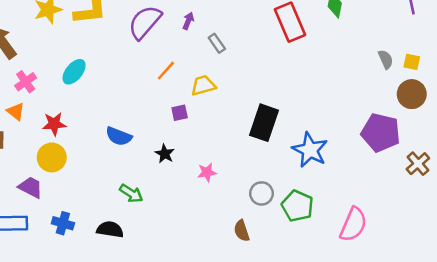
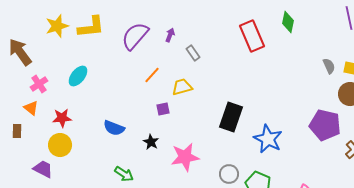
pink star: (207, 172) -> (185, 157), size x1.8

